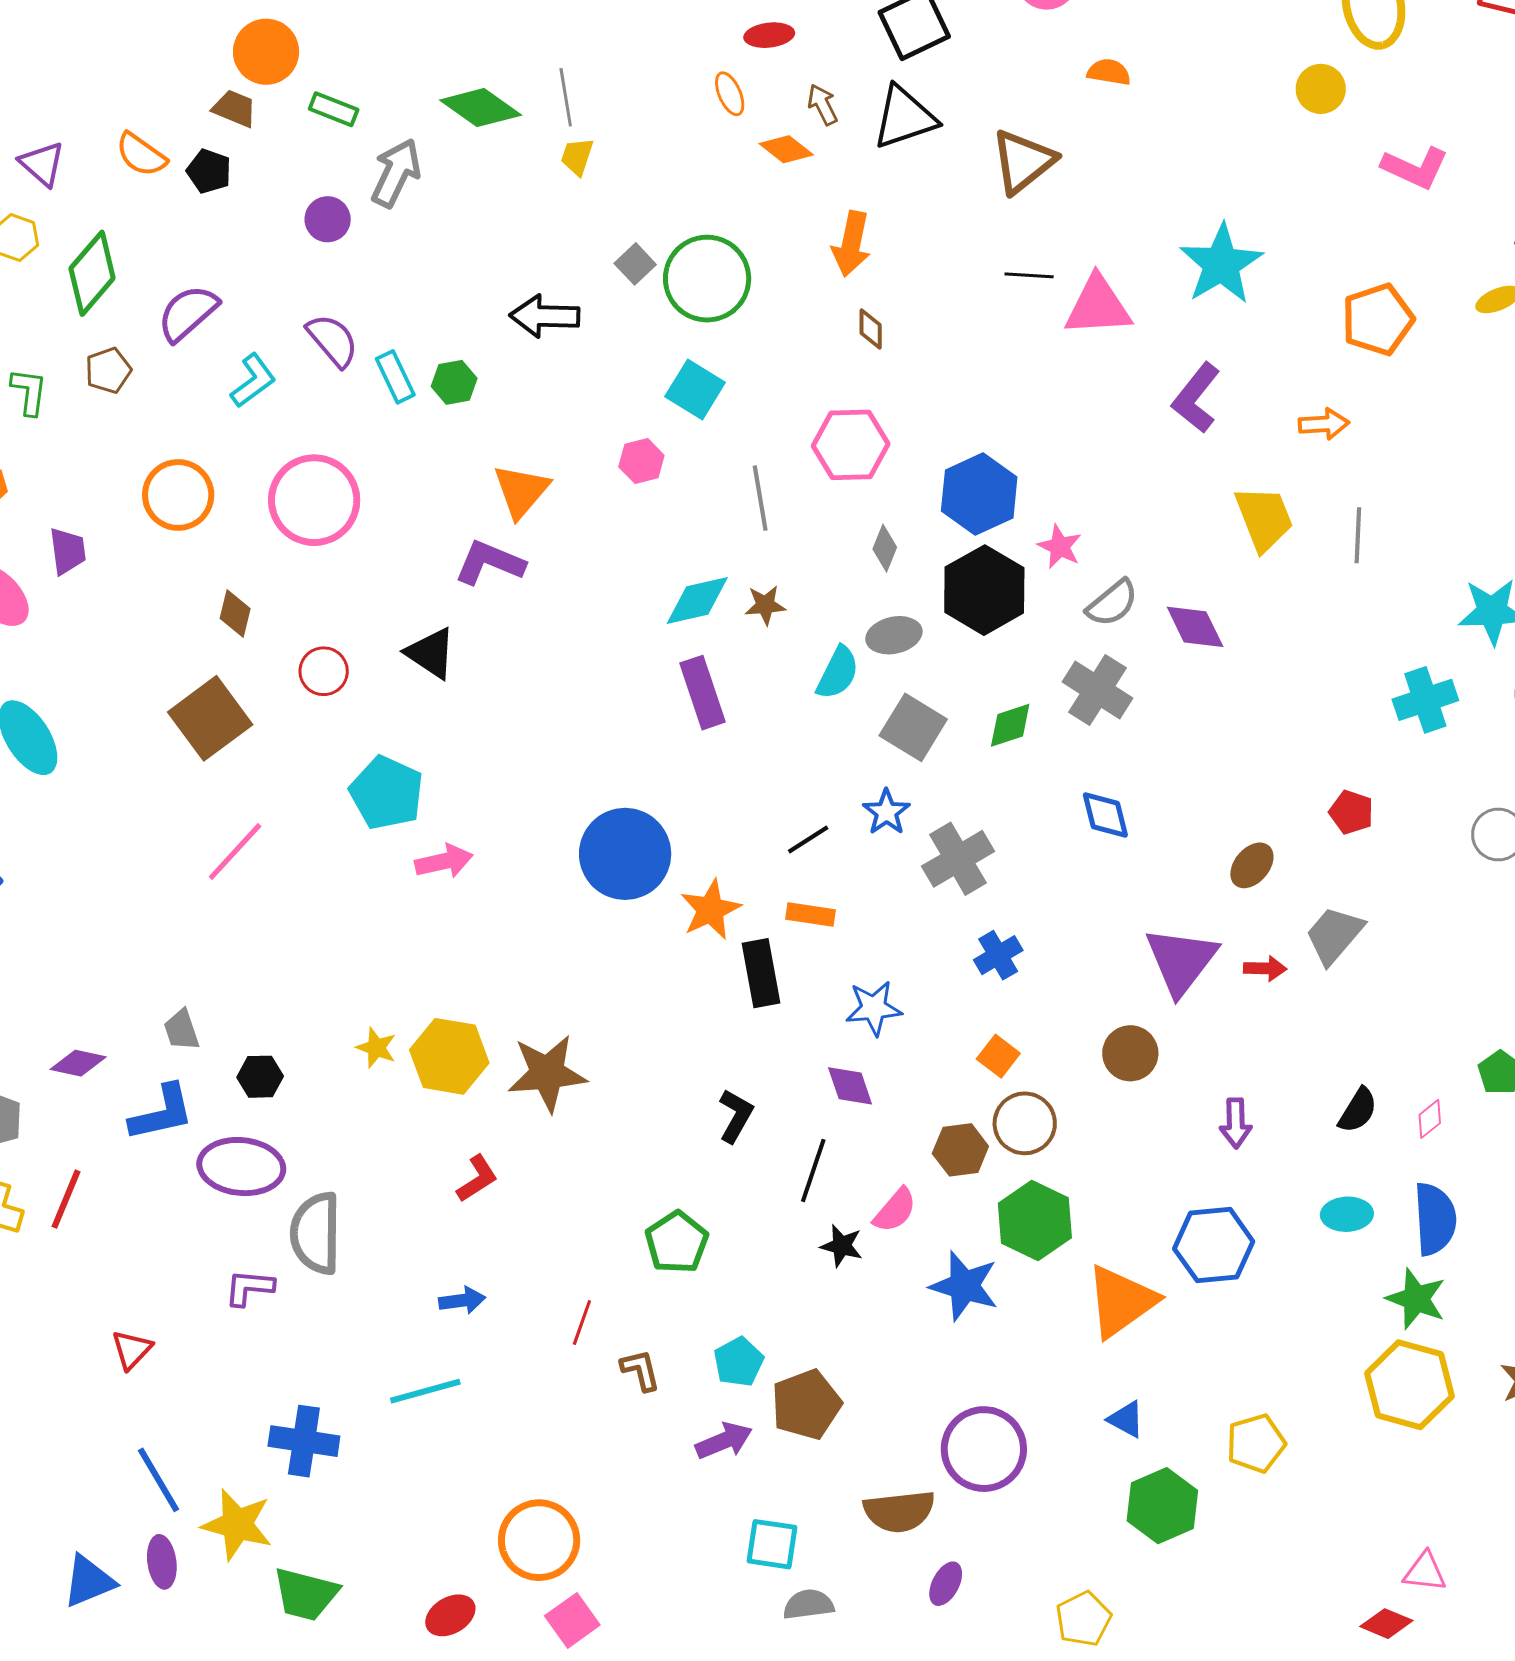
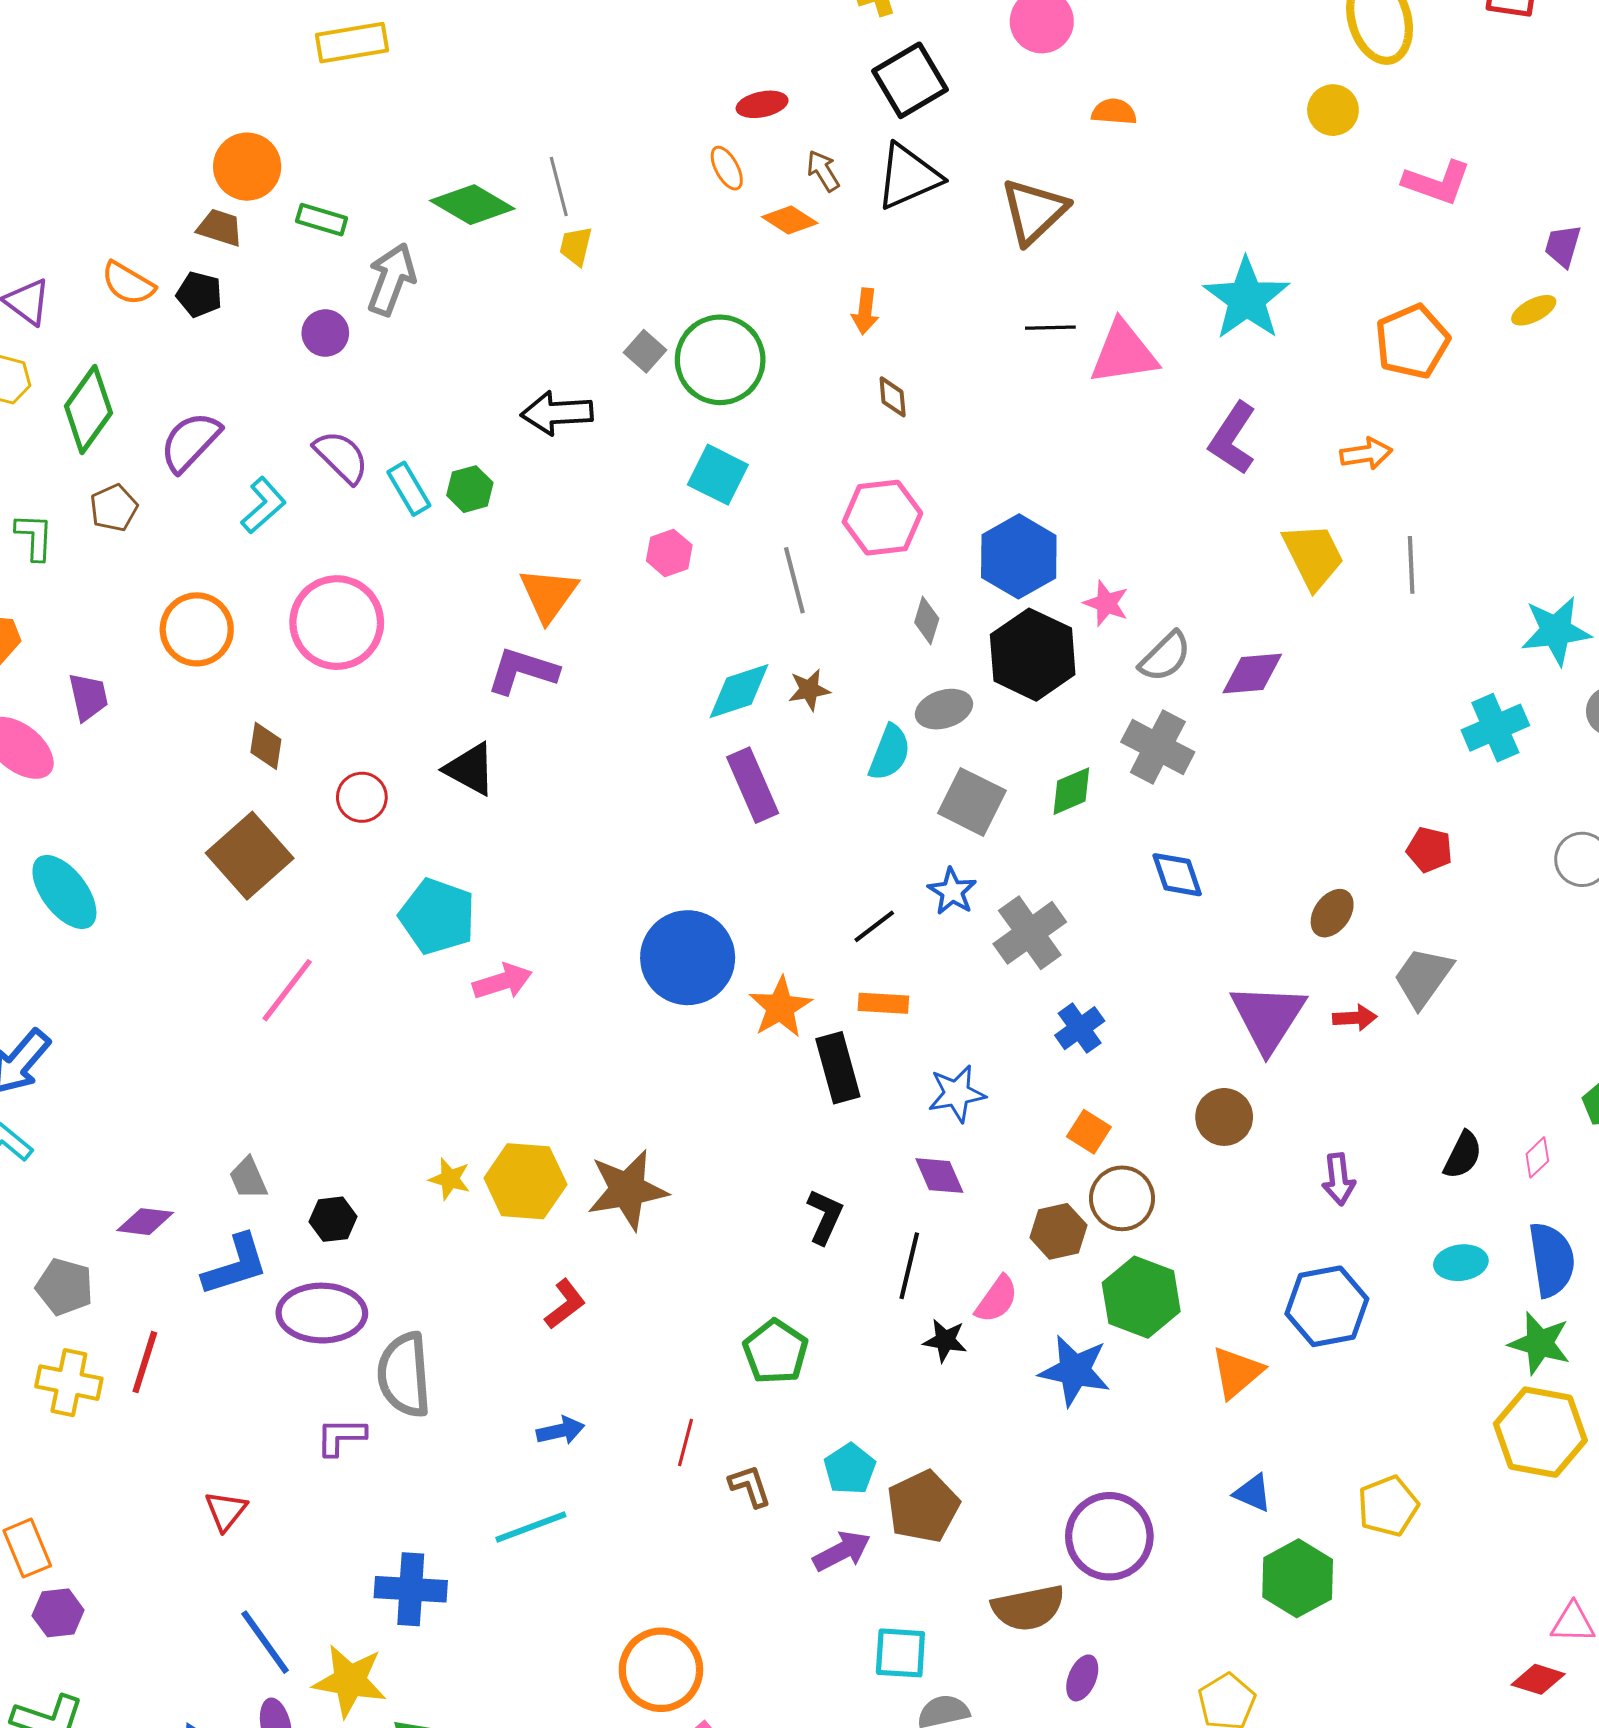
orange arrow: (851, 244) -> (865, 311), size x0.7
purple diamond: (1195, 627) -> (1252, 673), turned -64
orange triangle: (1121, 1301) -> (1237, 1372), size x0.7

